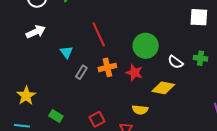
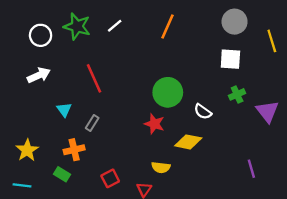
red line: (99, 34) -> (94, 78), moved
cyan triangle: (67, 52) -> (64, 110), moved
green cross: (200, 58) -> (237, 94), moved, turned -32
orange cross: (107, 67) -> (74, 150), moved

